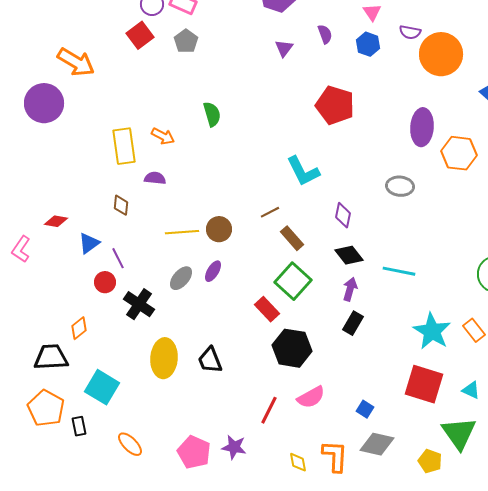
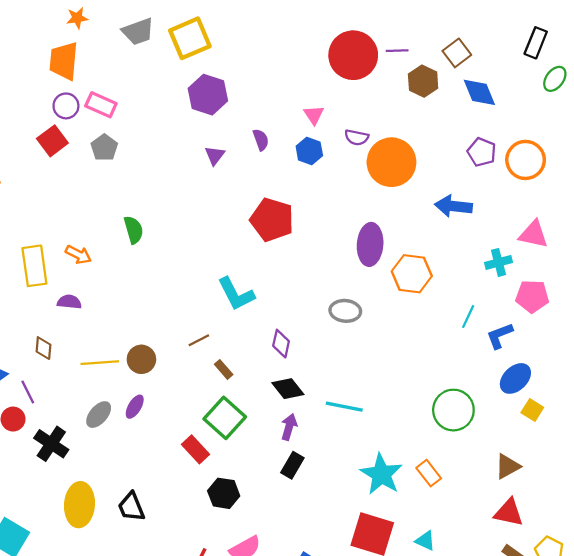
brown diamond: (121, 205) -> (43, 348), moved
brown rectangle: (292, 238) -> (224, 369), size x0.7
black hexagon: (292, 348) -> (224, 493), size x0.7

